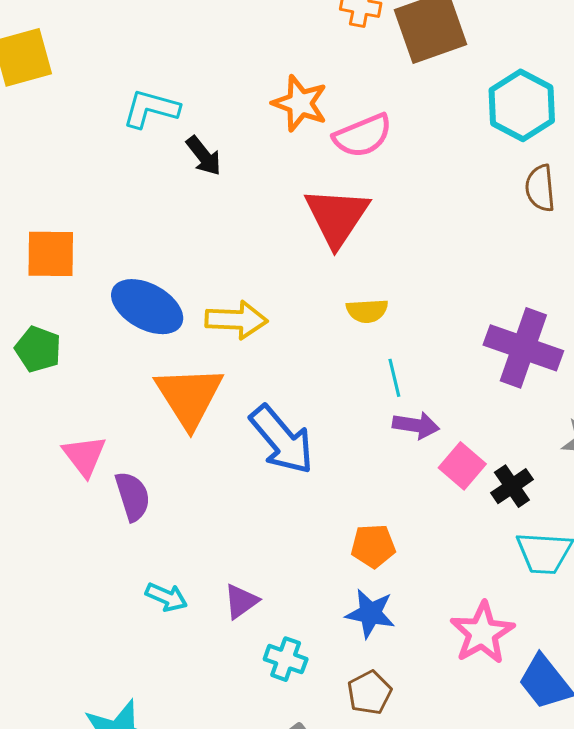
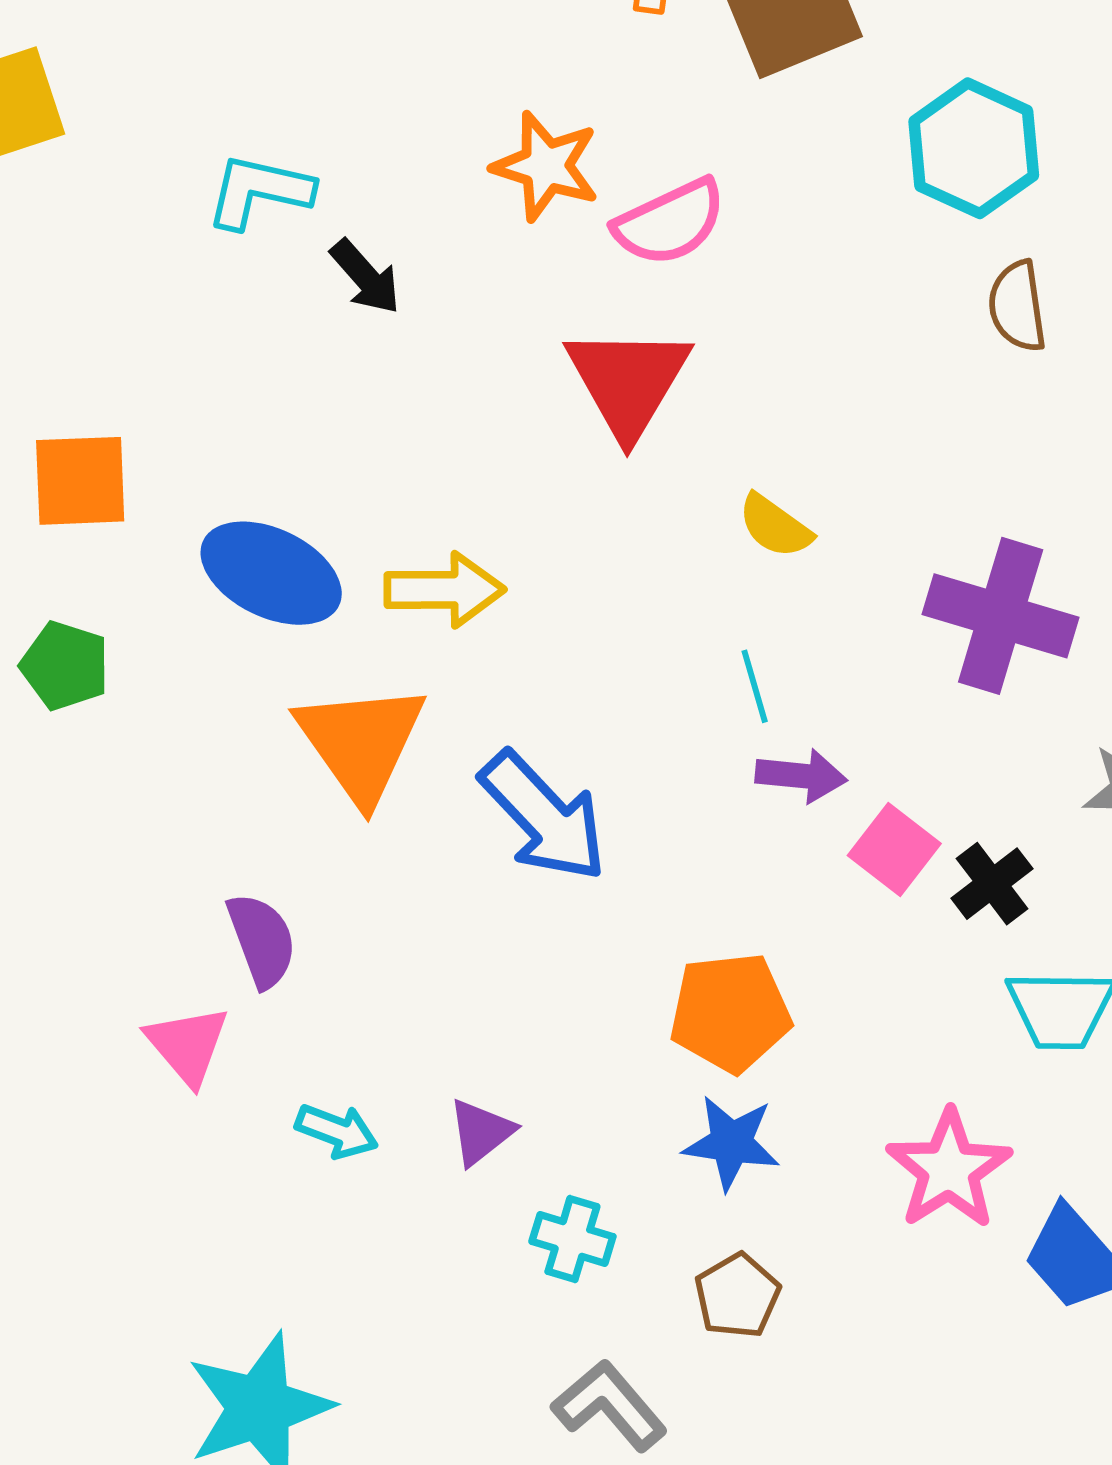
yellow semicircle: (367, 311) -> (775, 526), moved, turned 42
pink triangle: (84, 456) -> (188, 1045), moved
orange pentagon: (373, 546) -> (730, 1012), size x1.4

